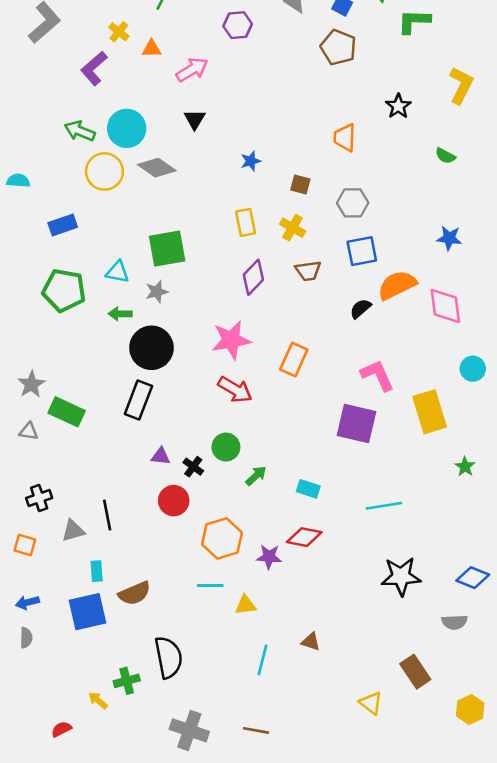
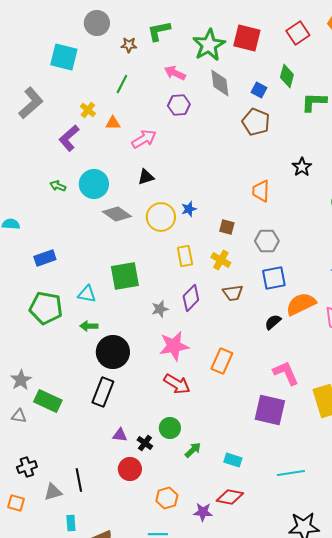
black triangle: (195, 119) -> (146, 177), turned 42
green arrow: (80, 131) -> (58, 186), size x0.7
yellow circle: (104, 171) -> (161, 217), moved
gray star: (157, 292) -> (160, 309), moved
orange hexagon: (222, 538) -> (167, 498), size x0.7

